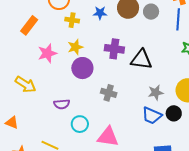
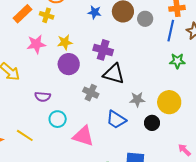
yellow cross: (72, 20) -> (47, 15), moved
black triangle: (141, 60) -> (114, 74), moved
blue trapezoid: (152, 116) -> (116, 120), moved

